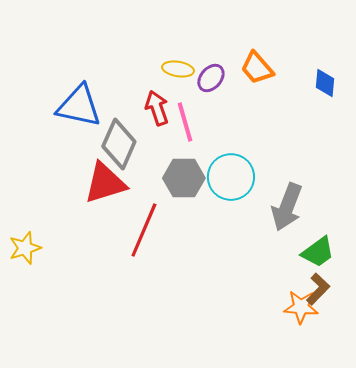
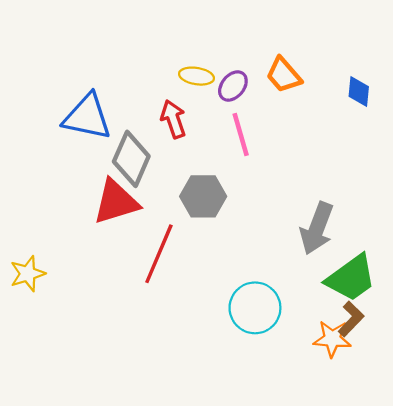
pink line: (185, 122) -> (241, 135), moved
cyan circle: (231, 177) -> (255, 308), moved
green trapezoid: (318, 252) -> (351, 278), size x1.4

